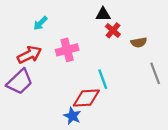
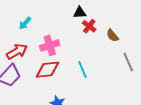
brown semicircle: (139, 42) -> (112, 35), turned 64
red diamond: (86, 98) -> (47, 70), moved

